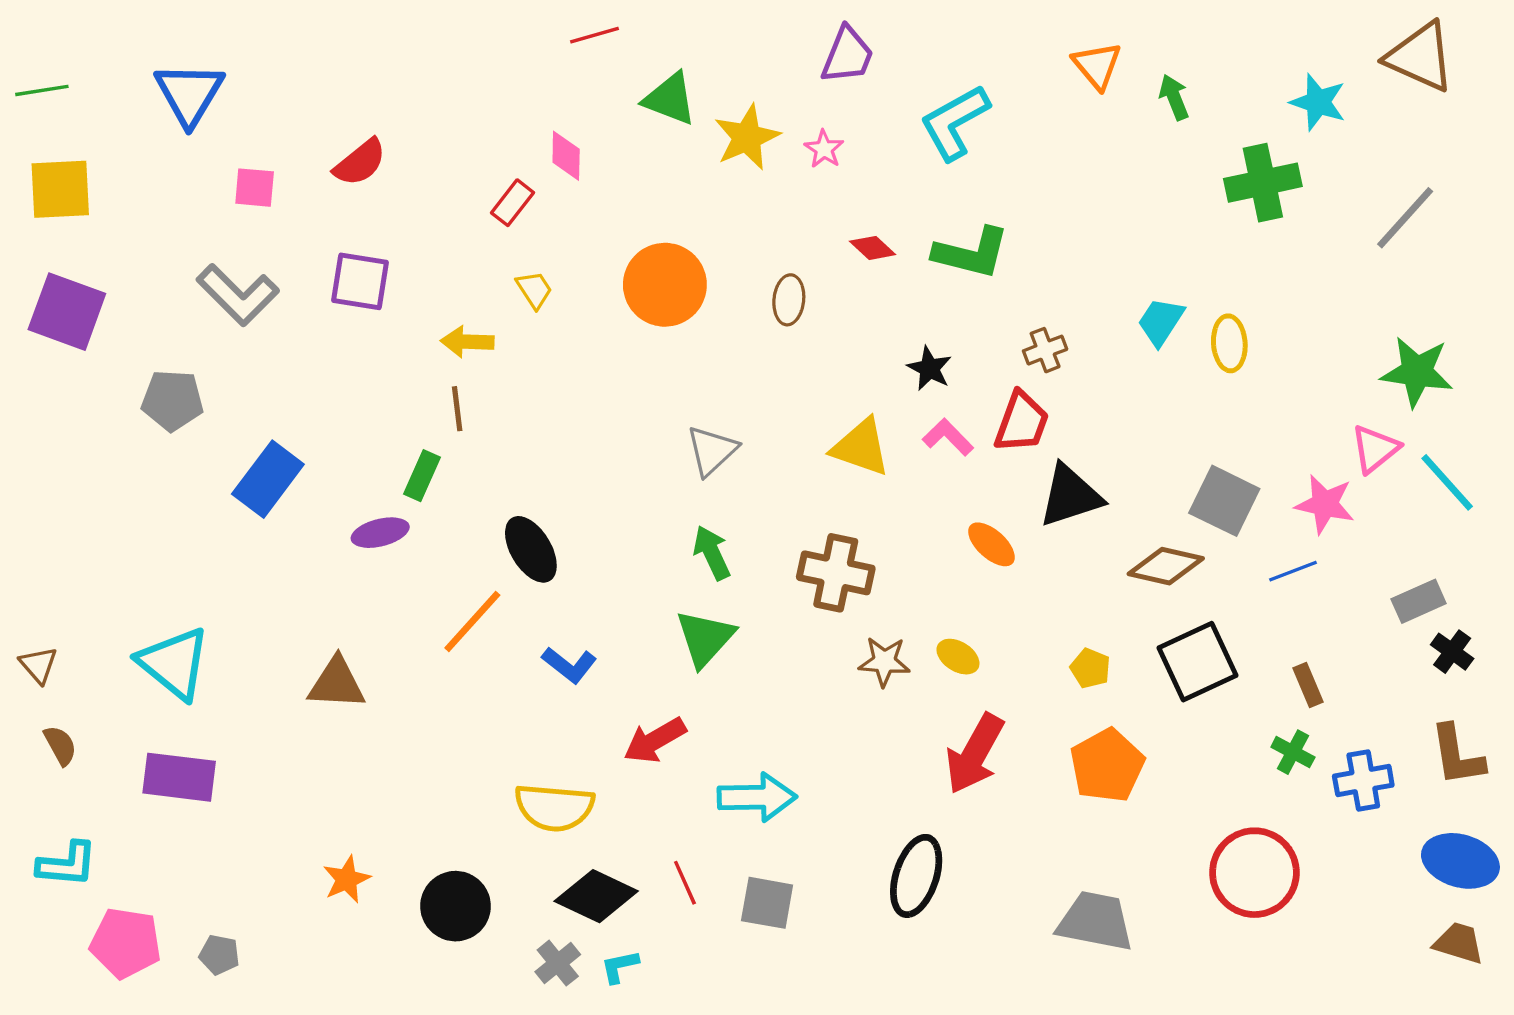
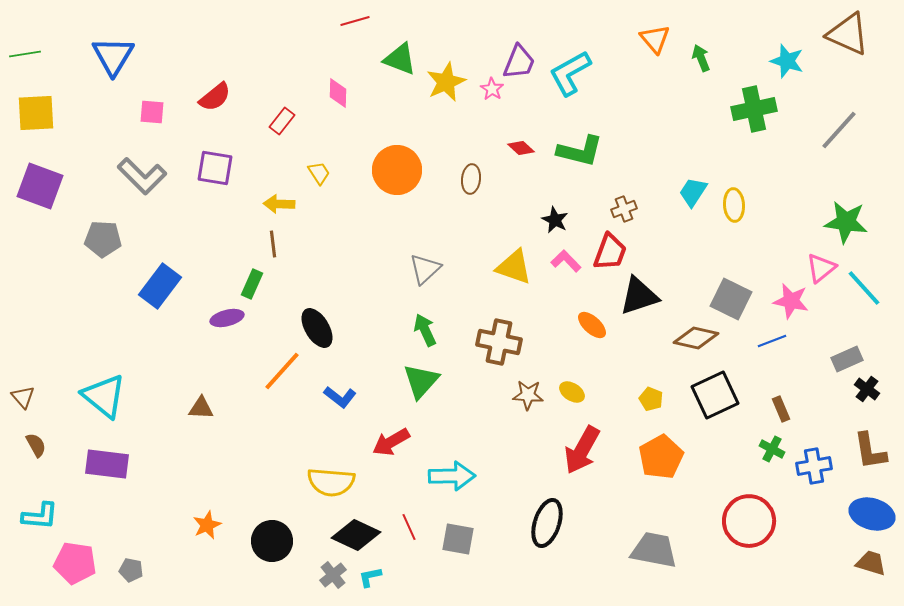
purple trapezoid: (847, 55) -> (519, 62), moved
red rectangle: (512, 203) -> (282, 121), moved
brown triangle: (337, 683) -> (201, 408), size x0.7

